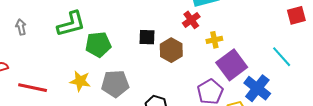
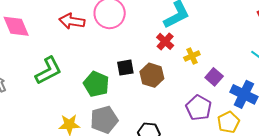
green pentagon: (98, 45) -> (96, 84), moved, turned -30
purple square: (232, 65) -> (214, 77), size x0.6

